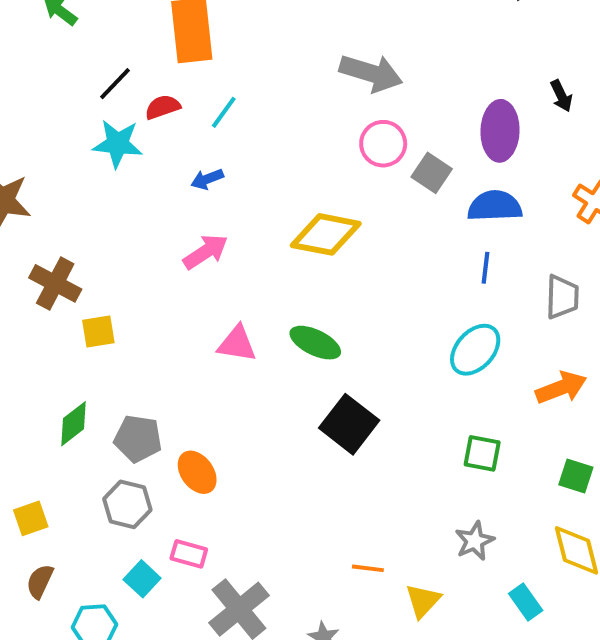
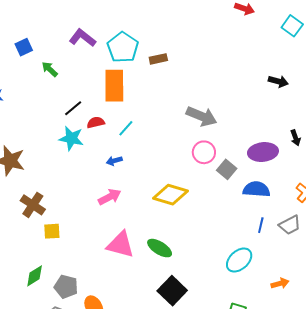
purple ellipse: (500, 131) -> (263, 152), turned 76
blue line: (486, 268) -> (261, 225), moved
gray trapezoid: (562, 297) -> (290, 225), moved, turned 55
pink triangle: (237, 344) -> (120, 245), size x1.4
orange arrow: (561, 388) -> (280, 283), size x0.7

